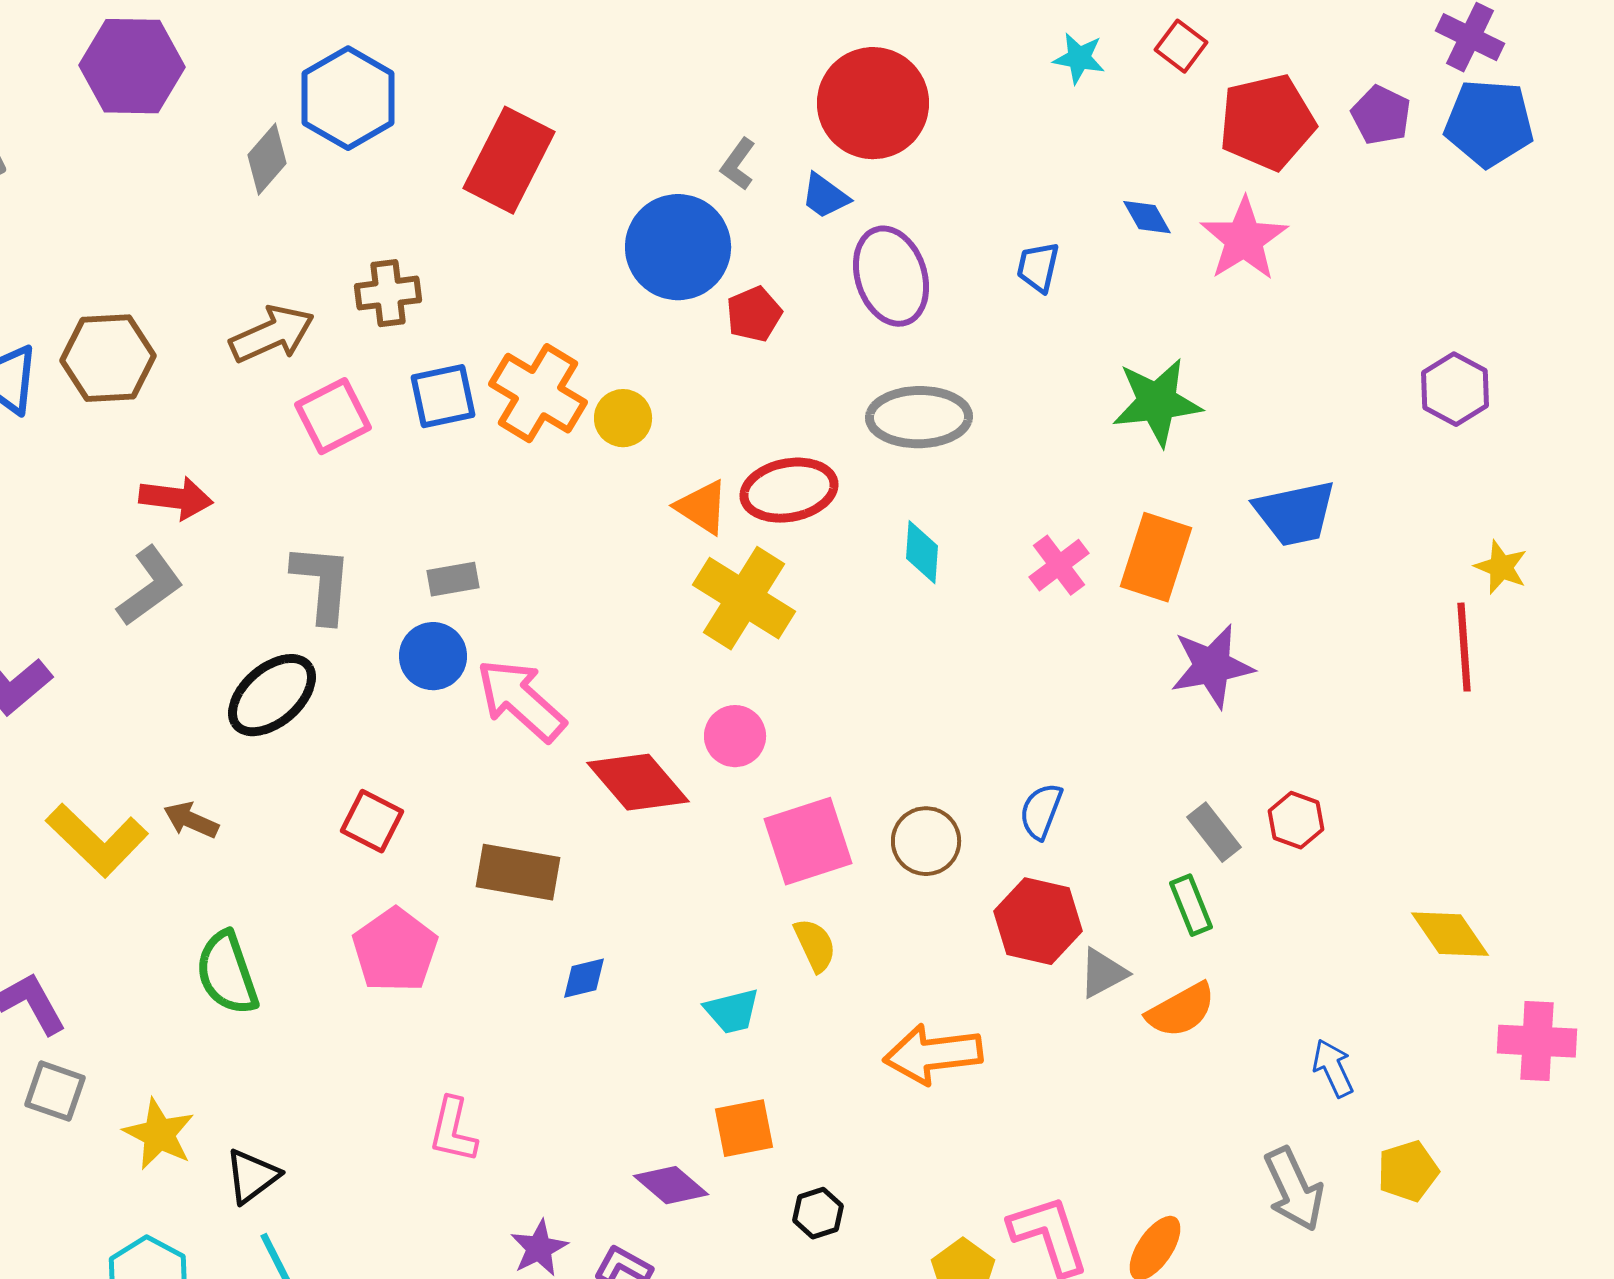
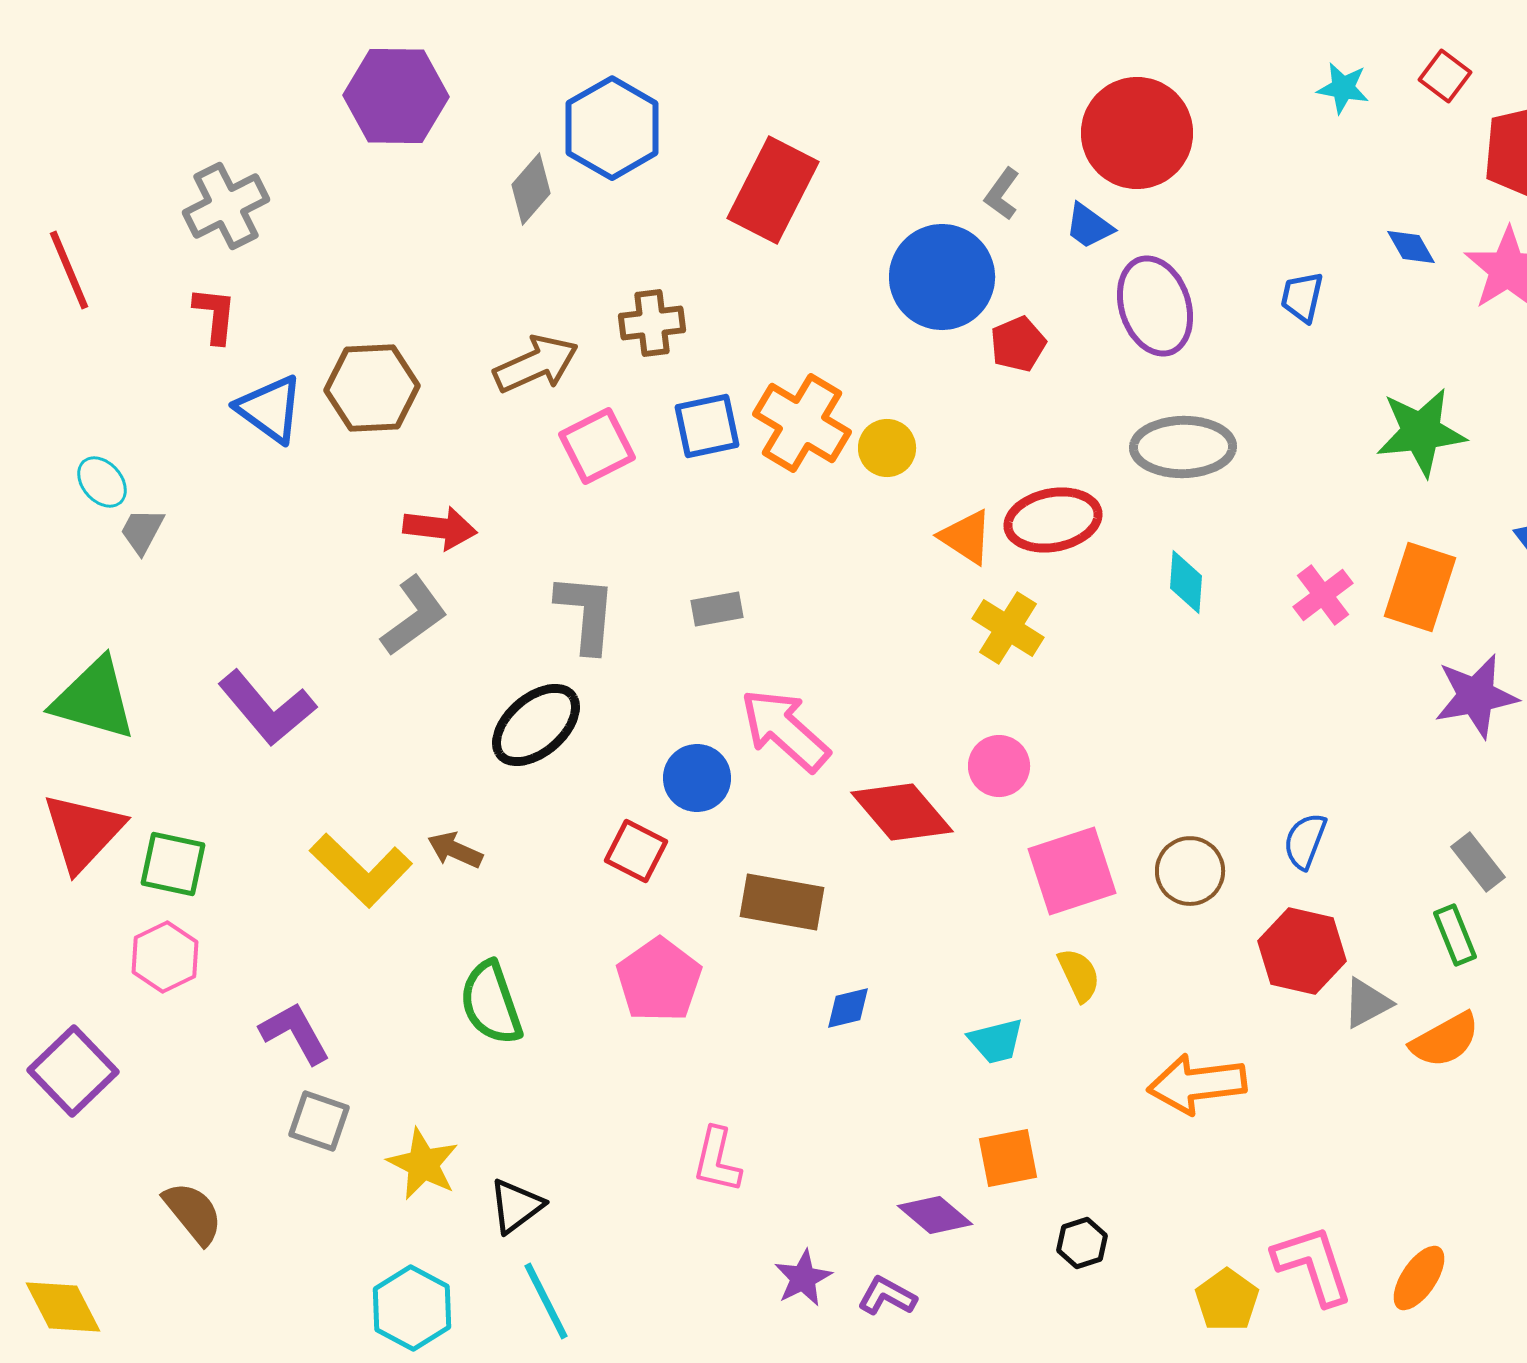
yellow cross: (744, 598) -> (1008, 628), size x0.7
blue circle: (433, 656) -> (697, 778), moved

